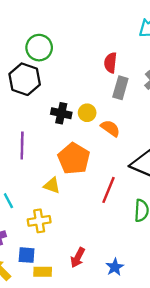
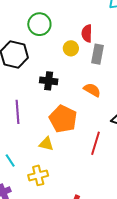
green circle: (39, 48) -> (39, 24), moved
yellow circle: (87, 113) -> (71, 48), moved

